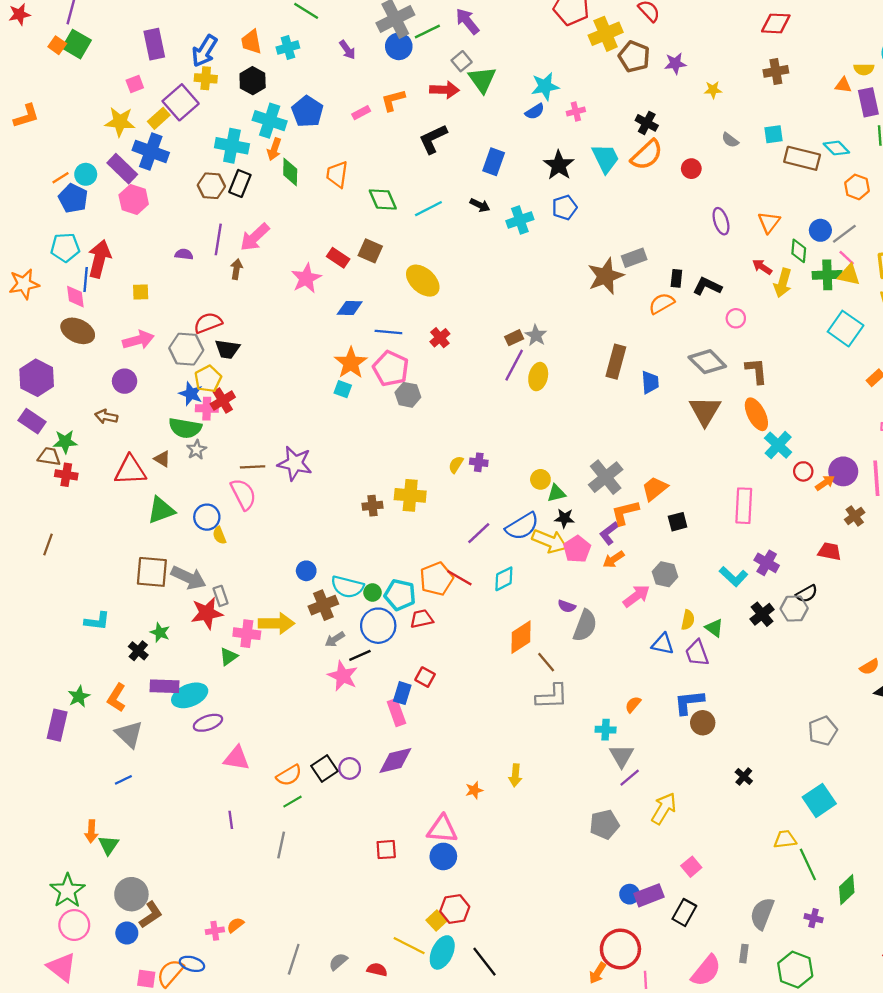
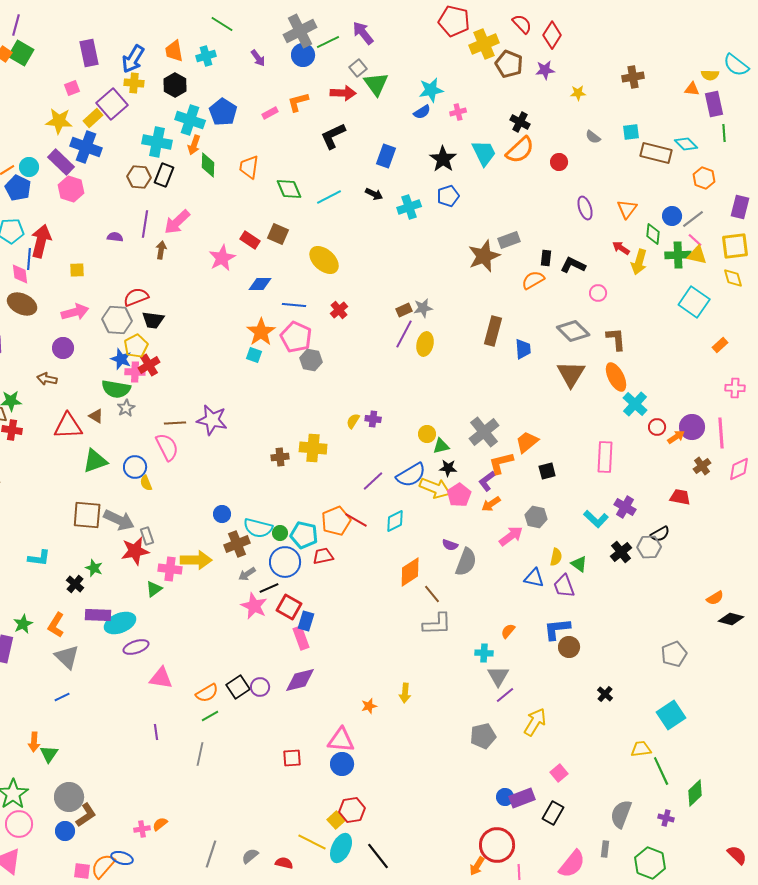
red diamond: (776, 23) -> (552, 35), moved, turned -60
gray star: (536, 335) -> (423, 308), turned 30
red square: (425, 677) -> (289, 607), moved, size x1.4

